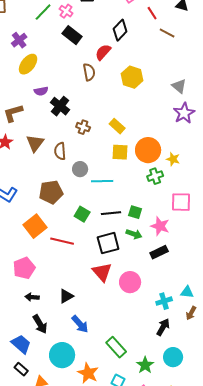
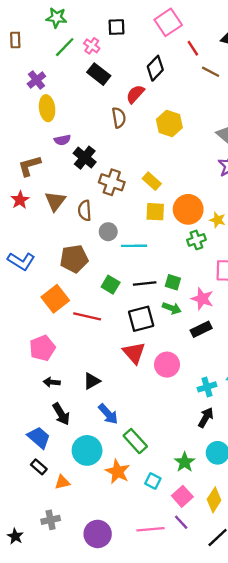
yellow ellipse: (28, 64) -> (47, 108), turned -45
brown cross: (83, 127) -> (112, 182), size x1.5
green rectangle: (116, 347) -> (135, 441), moved

